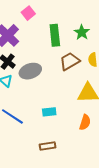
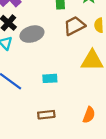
orange semicircle: (85, 122) -> (89, 115), moved

